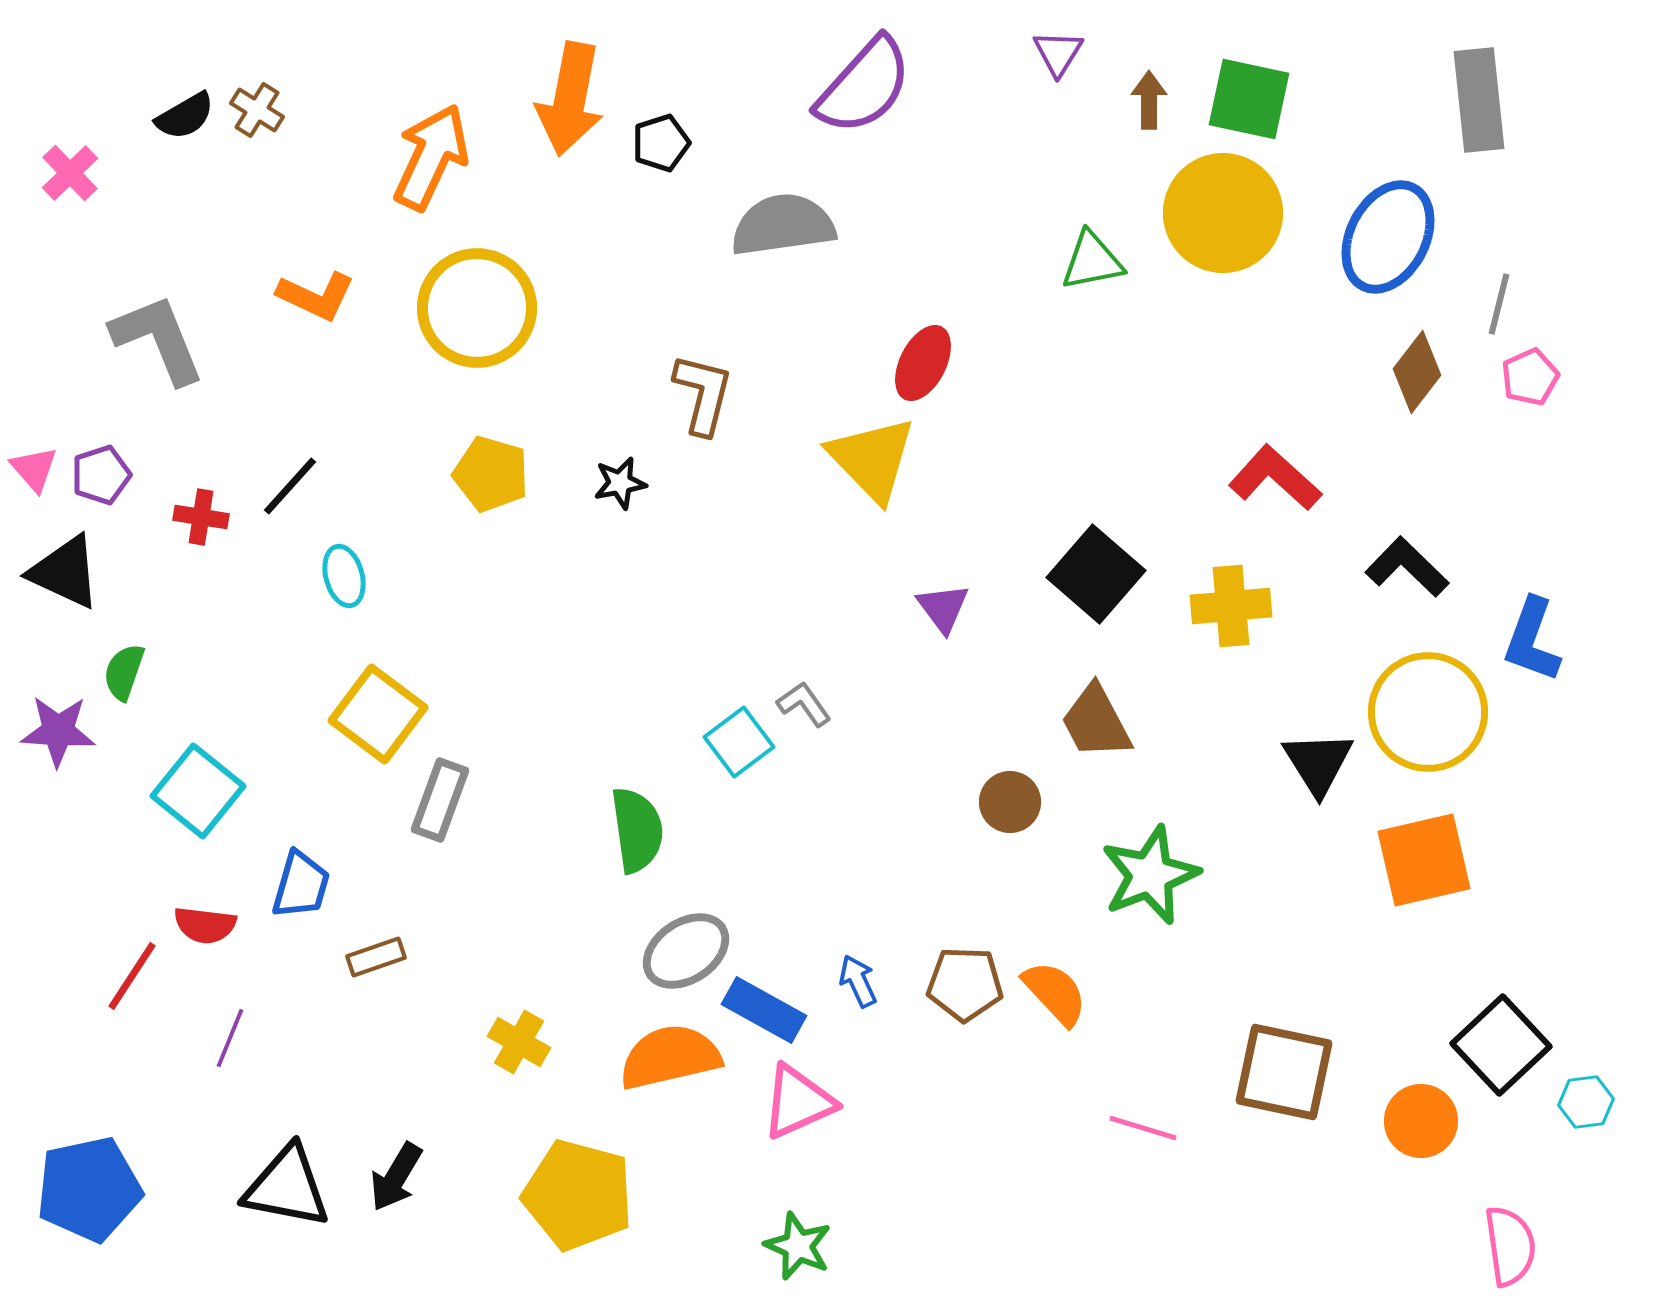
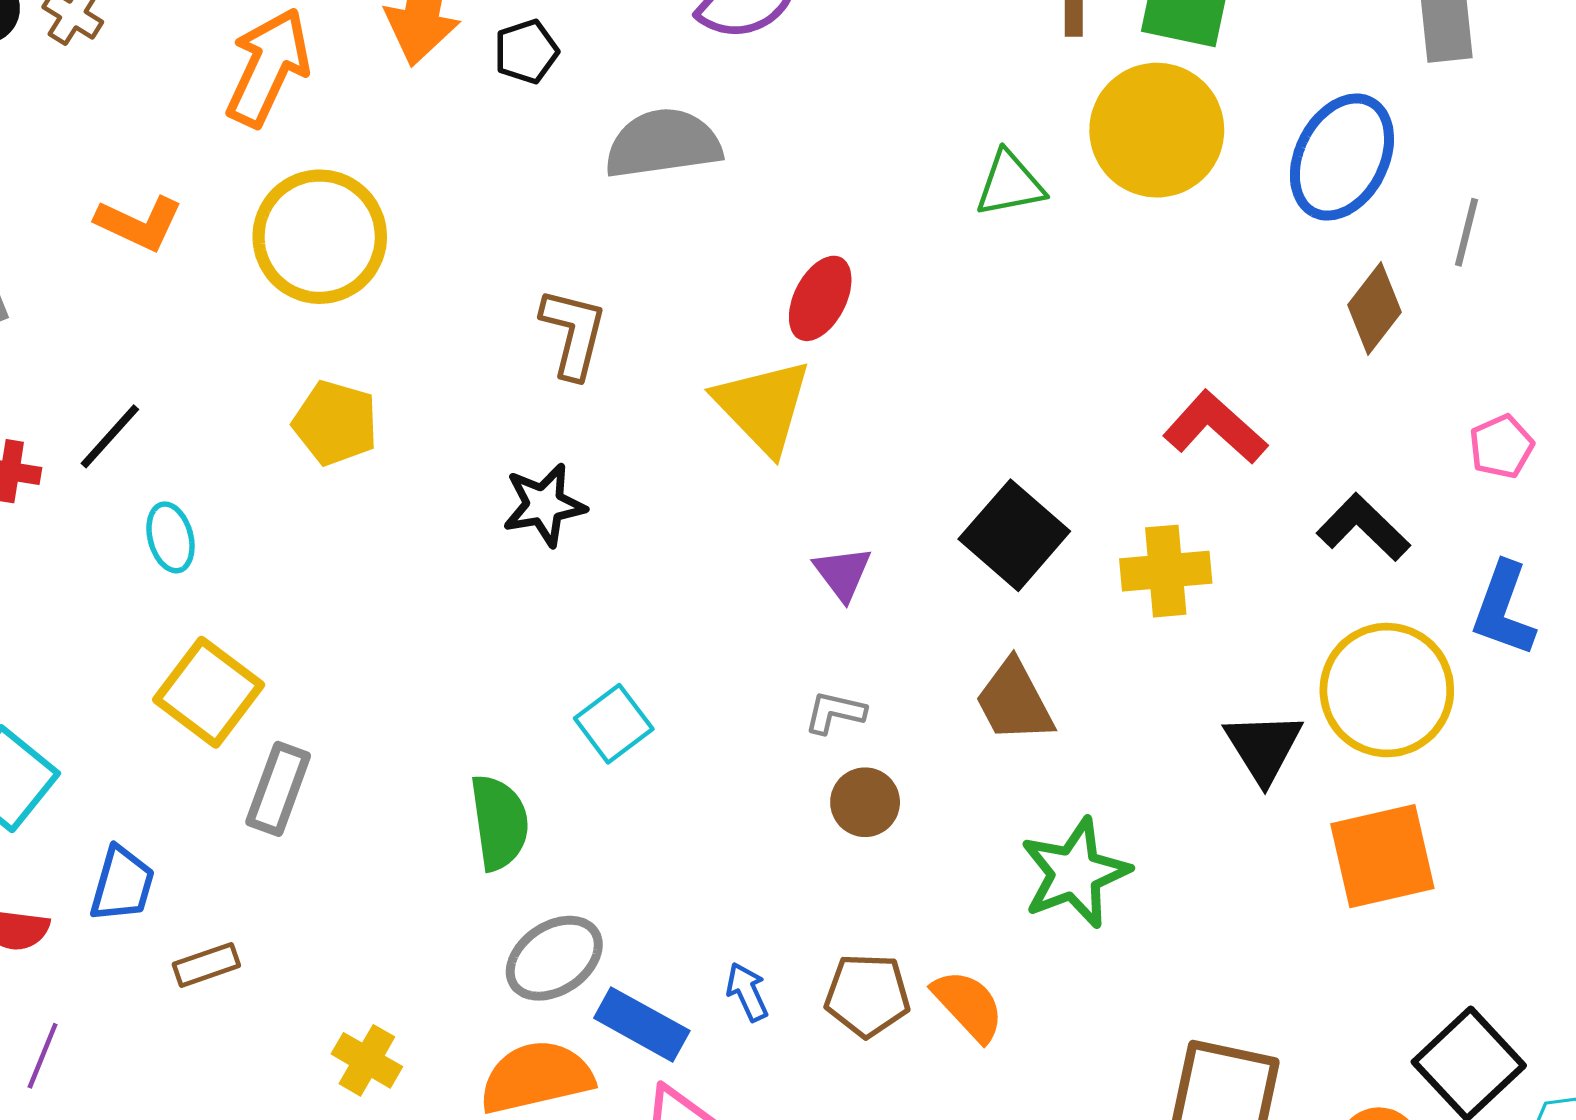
pink pentagon: (1530, 377) -> (1501, 447), moved
black star: (620, 483) -> (544, 505), moved, size x1.4
gray L-shape: (804, 704) -> (835, 712), moved, turned -42
brown circle: (1010, 802) -> (865, 802), moved

